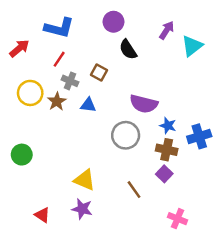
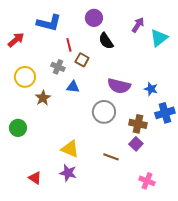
red line: (59, 59) -> (69, 45), moved, turned -48
brown star: (57, 101) -> (43, 98), moved
blue star: (168, 126) -> (151, 89), moved
brown line: (134, 190) -> (111, 157), turned -35

